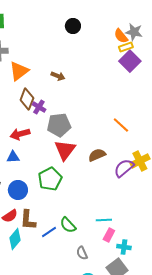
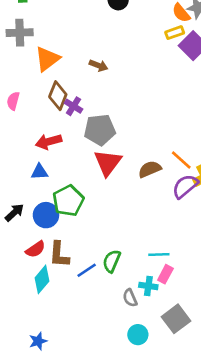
yellow rectangle: (126, 47) -> (175, 33), moved
orange line: (121, 125) -> (181, 160), moved
green pentagon: (50, 179) -> (68, 201), moved
green semicircle: (68, 225) -> (112, 261), turned 66
cyan cross: (124, 247) -> (148, 286), moved

